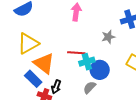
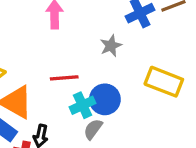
cyan cross: (87, 62) -> (83, 105), moved

